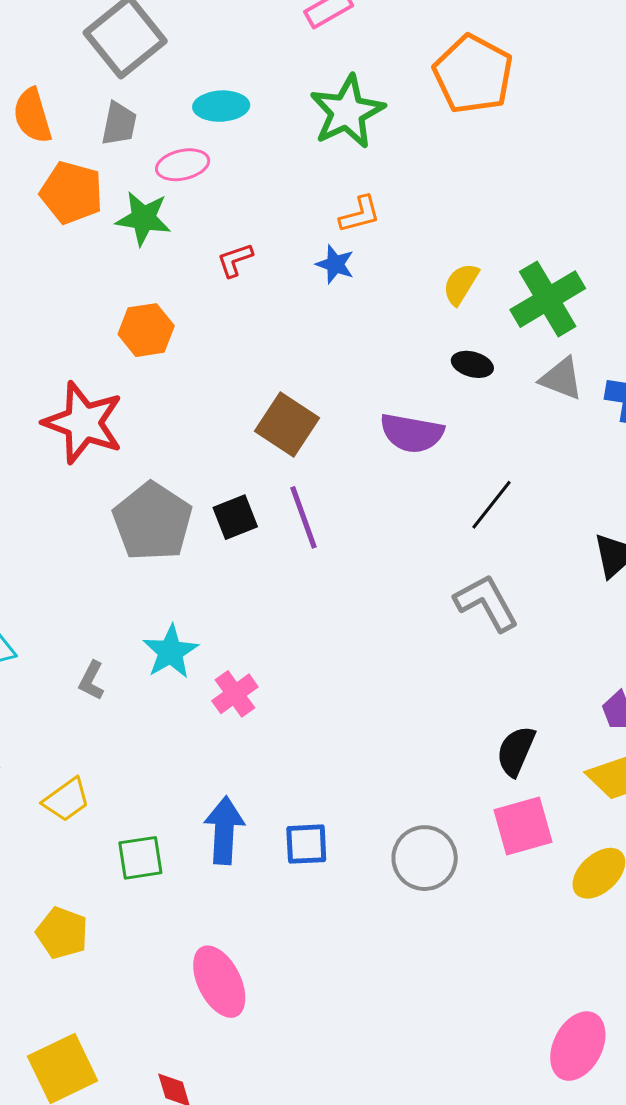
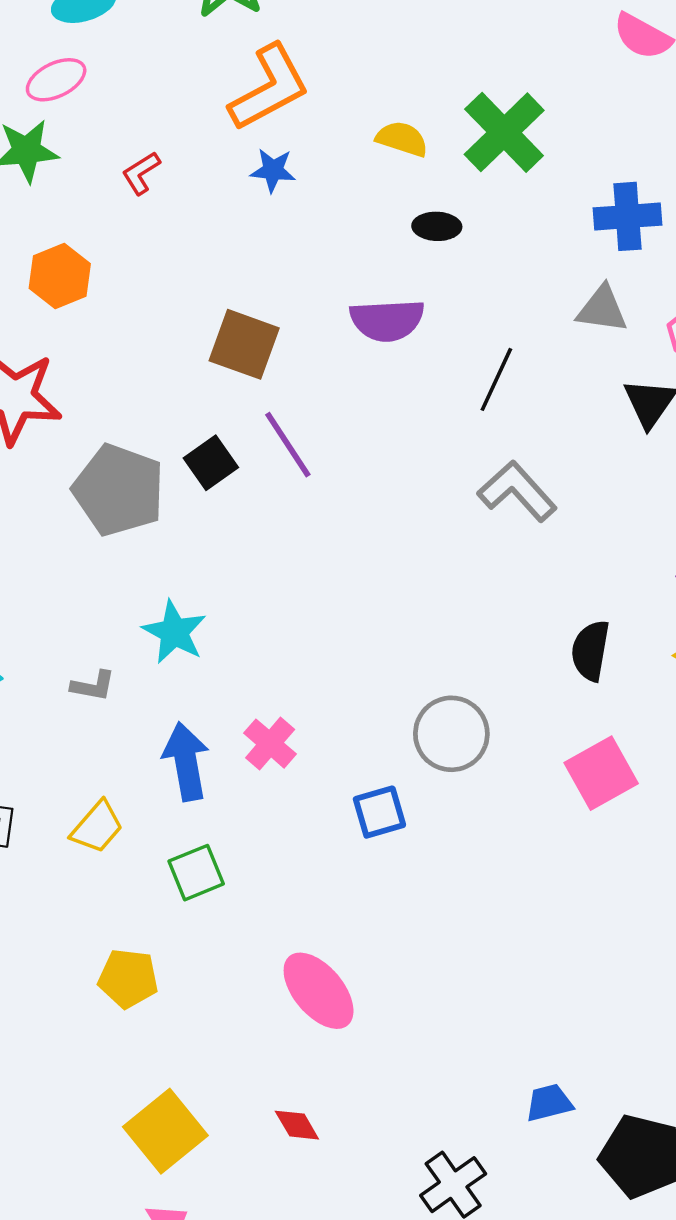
orange L-shape: (360, 214) -> (269, 88), size x1.8
blue star: (335, 264) -> (273, 170), moved
yellow semicircle: (461, 284) -> (402, 139), turned 90
gray triangle: (561, 379) -> (602, 309), moved
gray L-shape: (92, 681) -> (93, 686), turned -93
pink cross: (235, 694) -> (270, 744), moved
pink square: (523, 826) -> (601, 773), moved
blue arrow: (224, 830) -> (186, 762), moved
gray circle: (425, 858) -> (451, 734), moved

